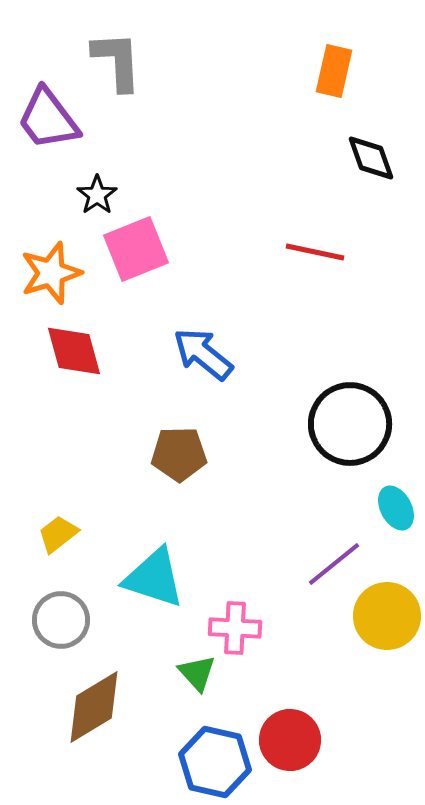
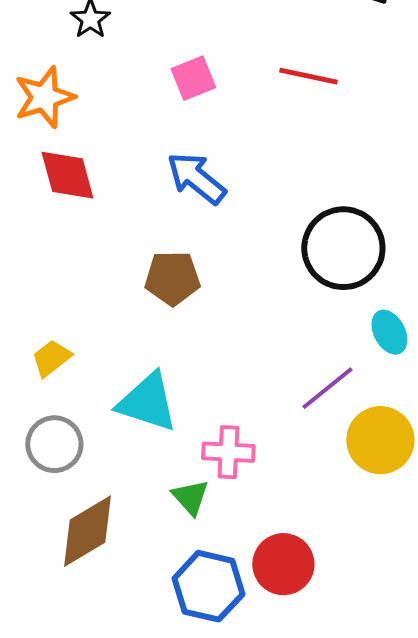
pink square: (136, 249) -> (193, 78), moved, size x0.7

